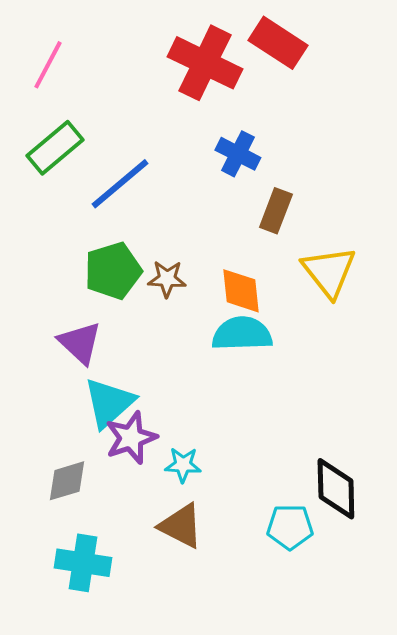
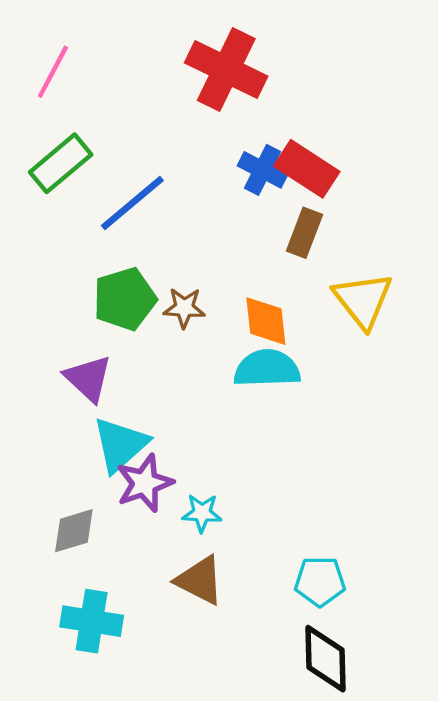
red rectangle: (278, 43) -> (307, 169), moved
black diamond: (336, 489) -> (325, 659), moved

